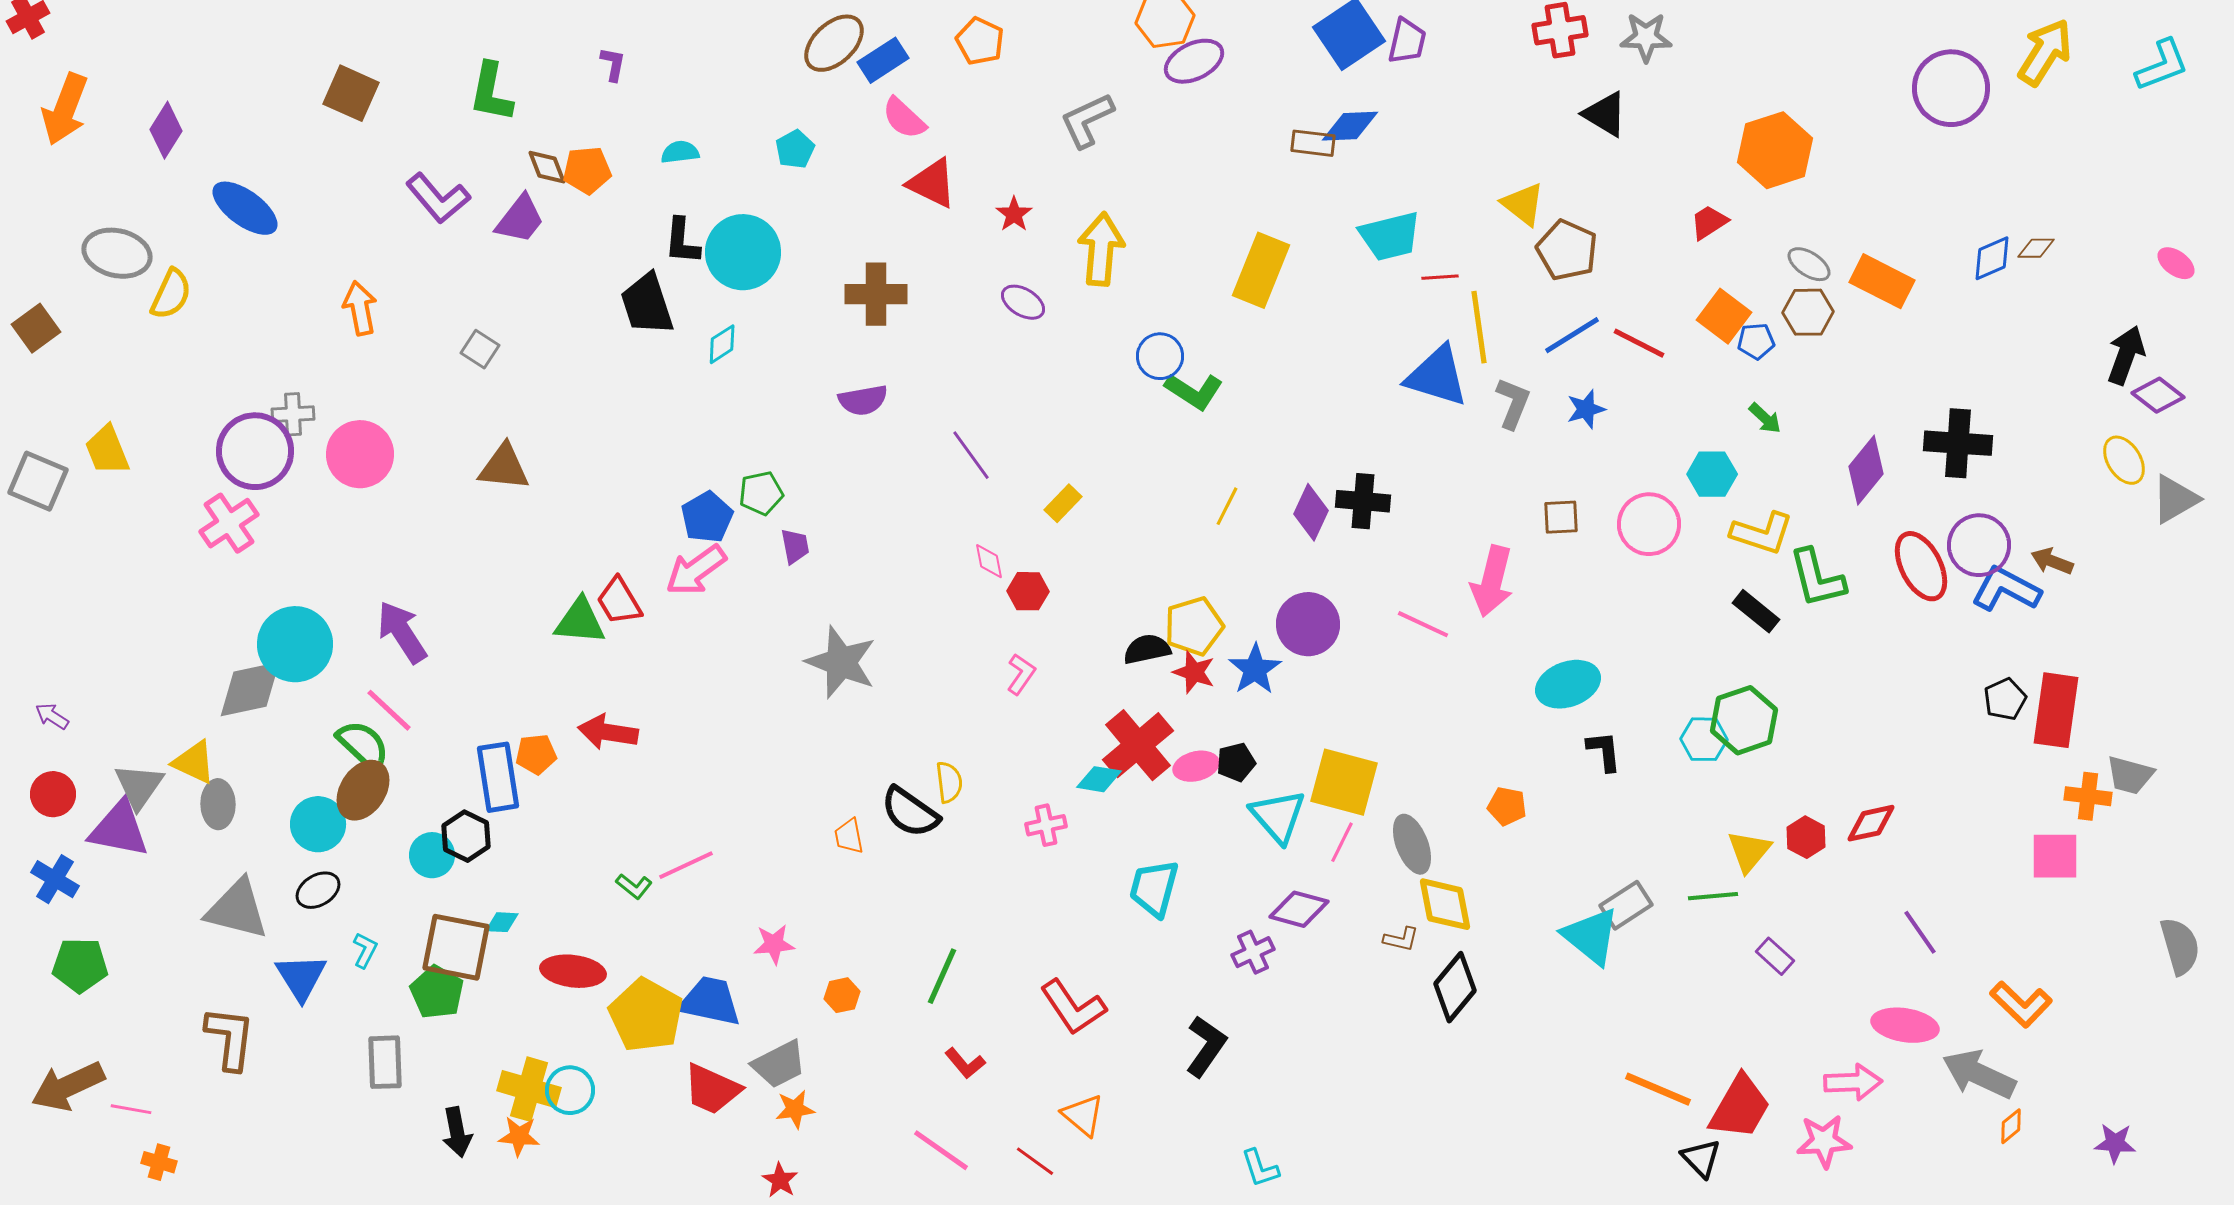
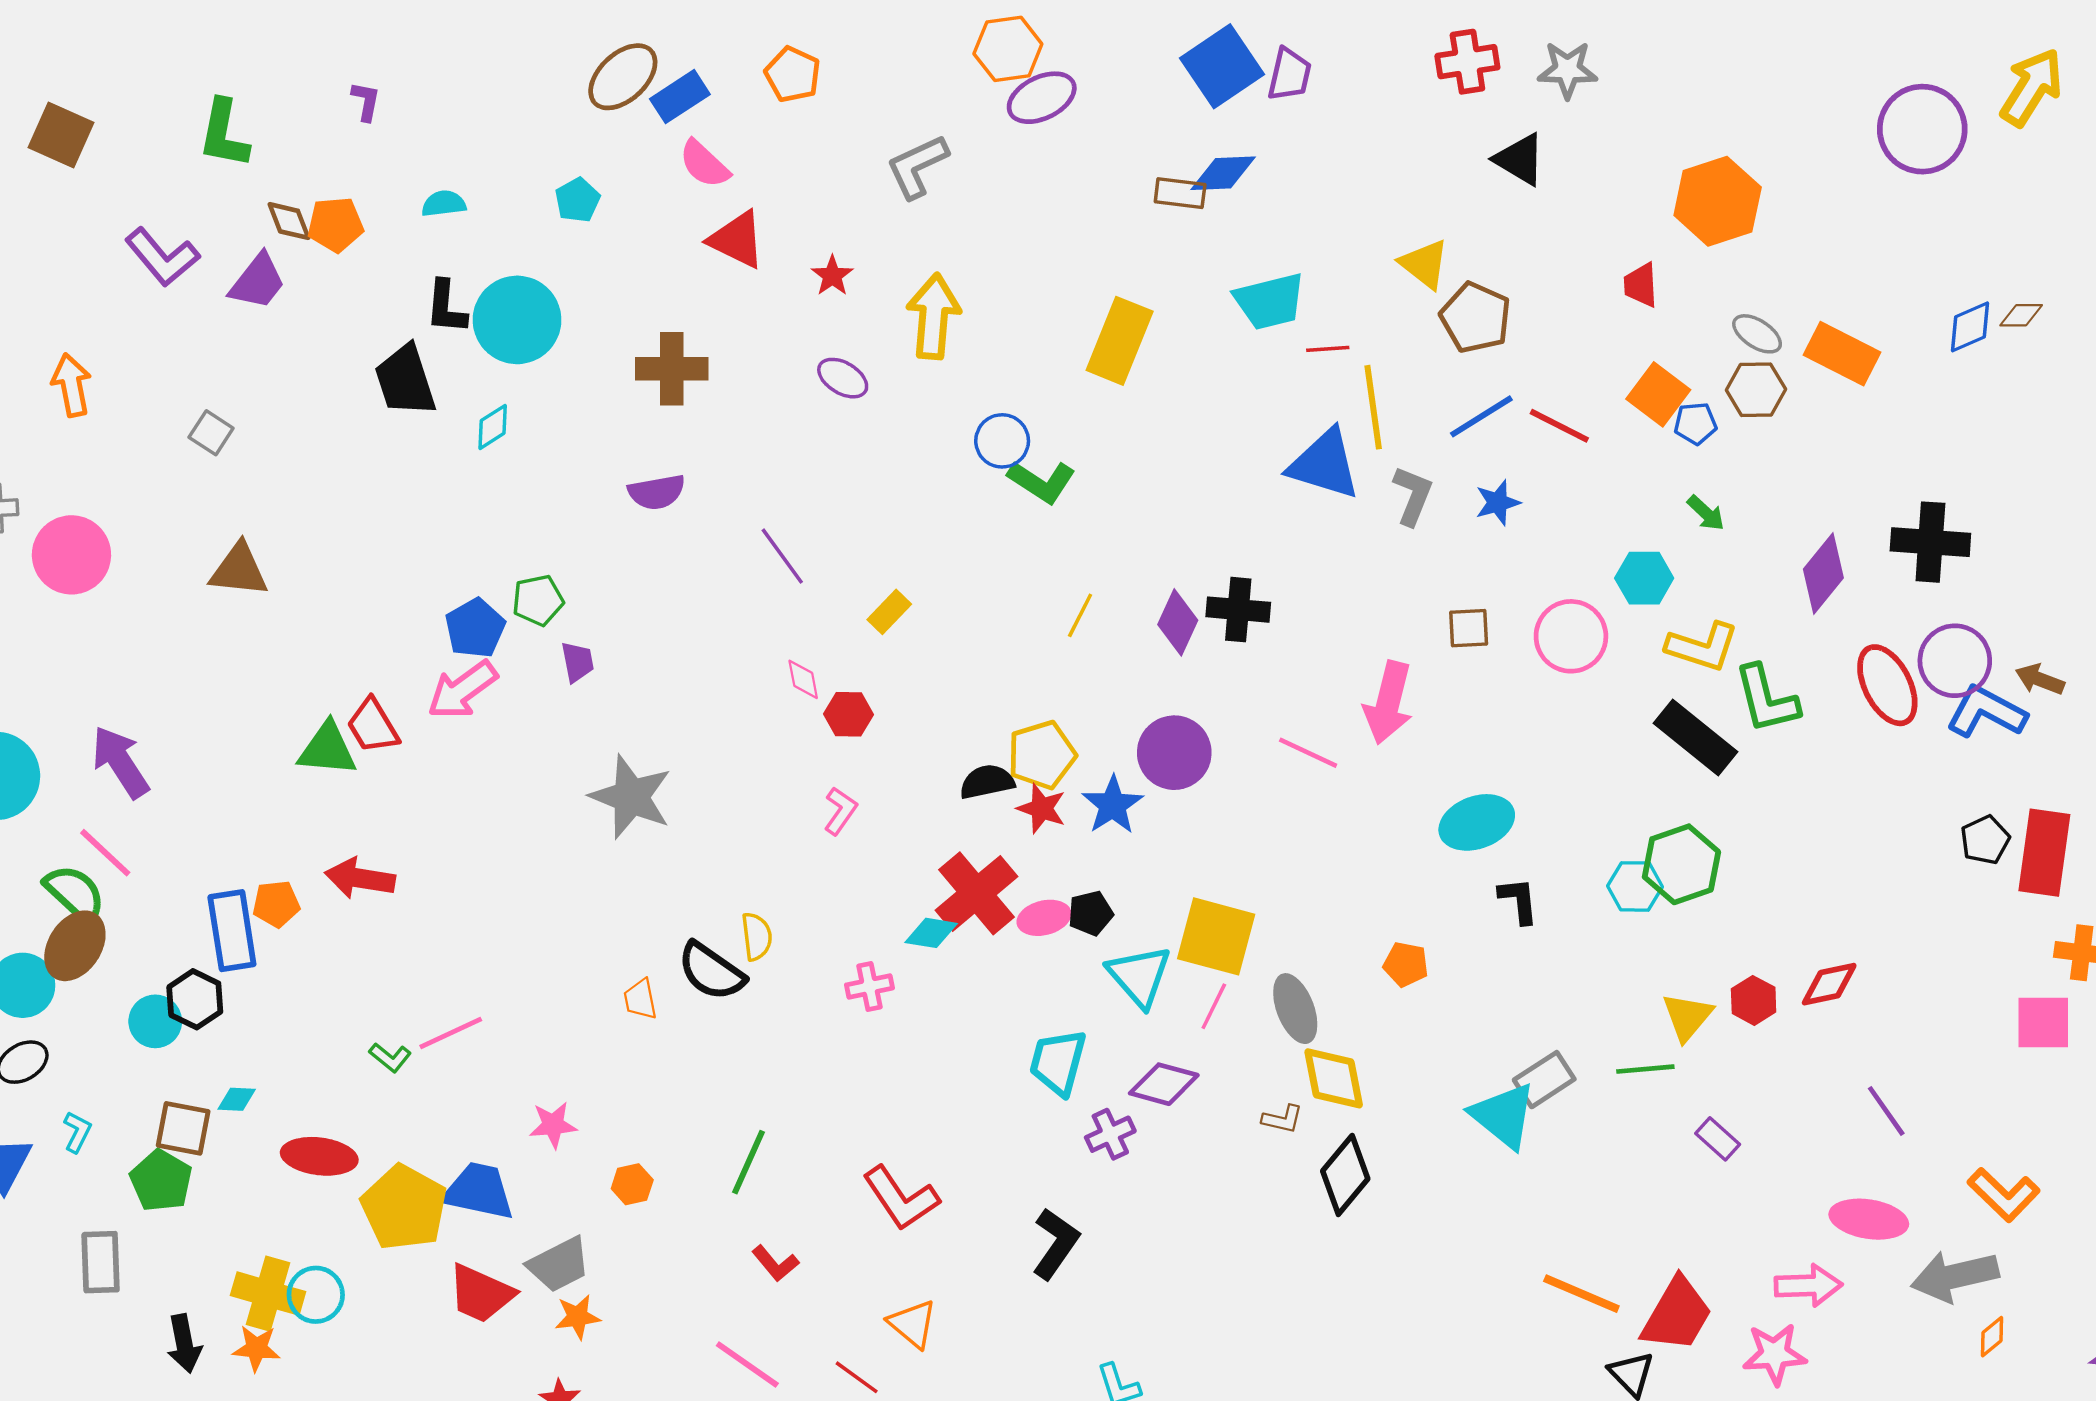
red trapezoid: (1709, 222) -> (1641, 285), turned -60
black rectangle: (1756, 611) -> (1695, 738), size x1.5
cyan trapezoid: (1154, 888) -> (1058, 1062), moved
brown square: (456, 947) -> (183, 1128), size x0.7
gray arrow: (1979, 1074) -> (1955, 1276), turned -38

